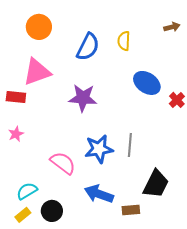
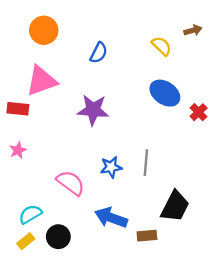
yellow semicircle: (124, 41) -> (162, 46), moved, turned 132
blue semicircle: (88, 47) -> (99, 53), size x0.7
blue star: (99, 149) -> (111, 167), size x0.7

